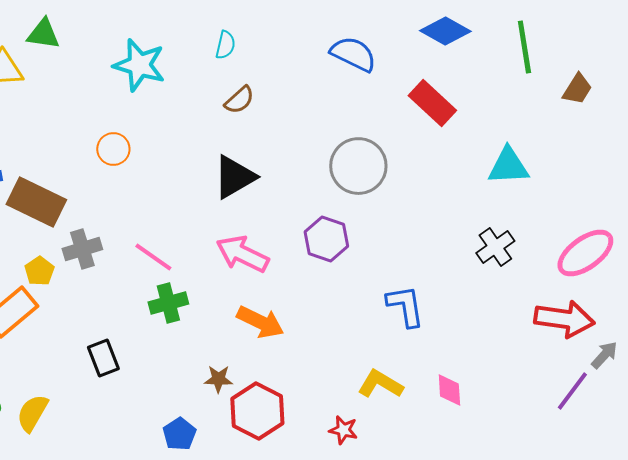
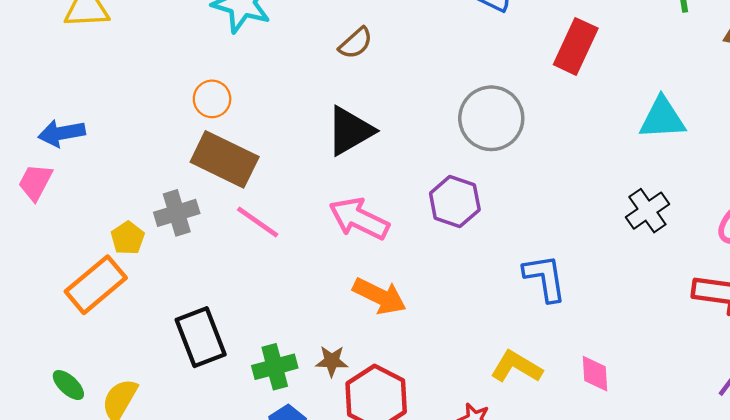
red rectangle: (432, 103) -> (576, 46), turned 72
brown rectangle: (36, 202) -> (225, 159), moved
green cross: (168, 303) -> (275, 367), moved
black rectangle: (103, 358) -> (201, 337), size x1.4

